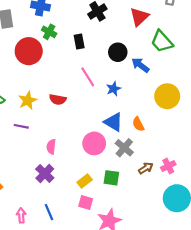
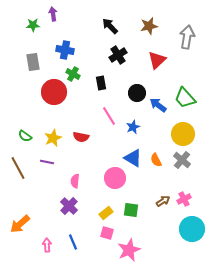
green trapezoid: (162, 41) -> (185, 98), moved
gray cross: (124, 148) -> (182, 160), moved

